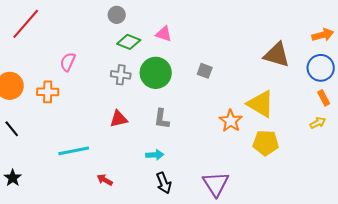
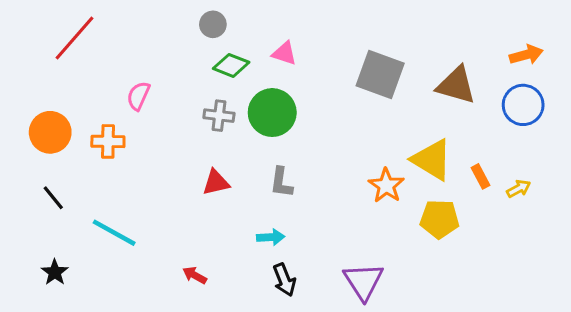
gray square: (205, 71) -> (380, 75), moved, size x2.0
orange rectangle: (324, 98) -> (481, 176), moved
cyan line: (74, 151) -> (114, 233), moved, turned 40

